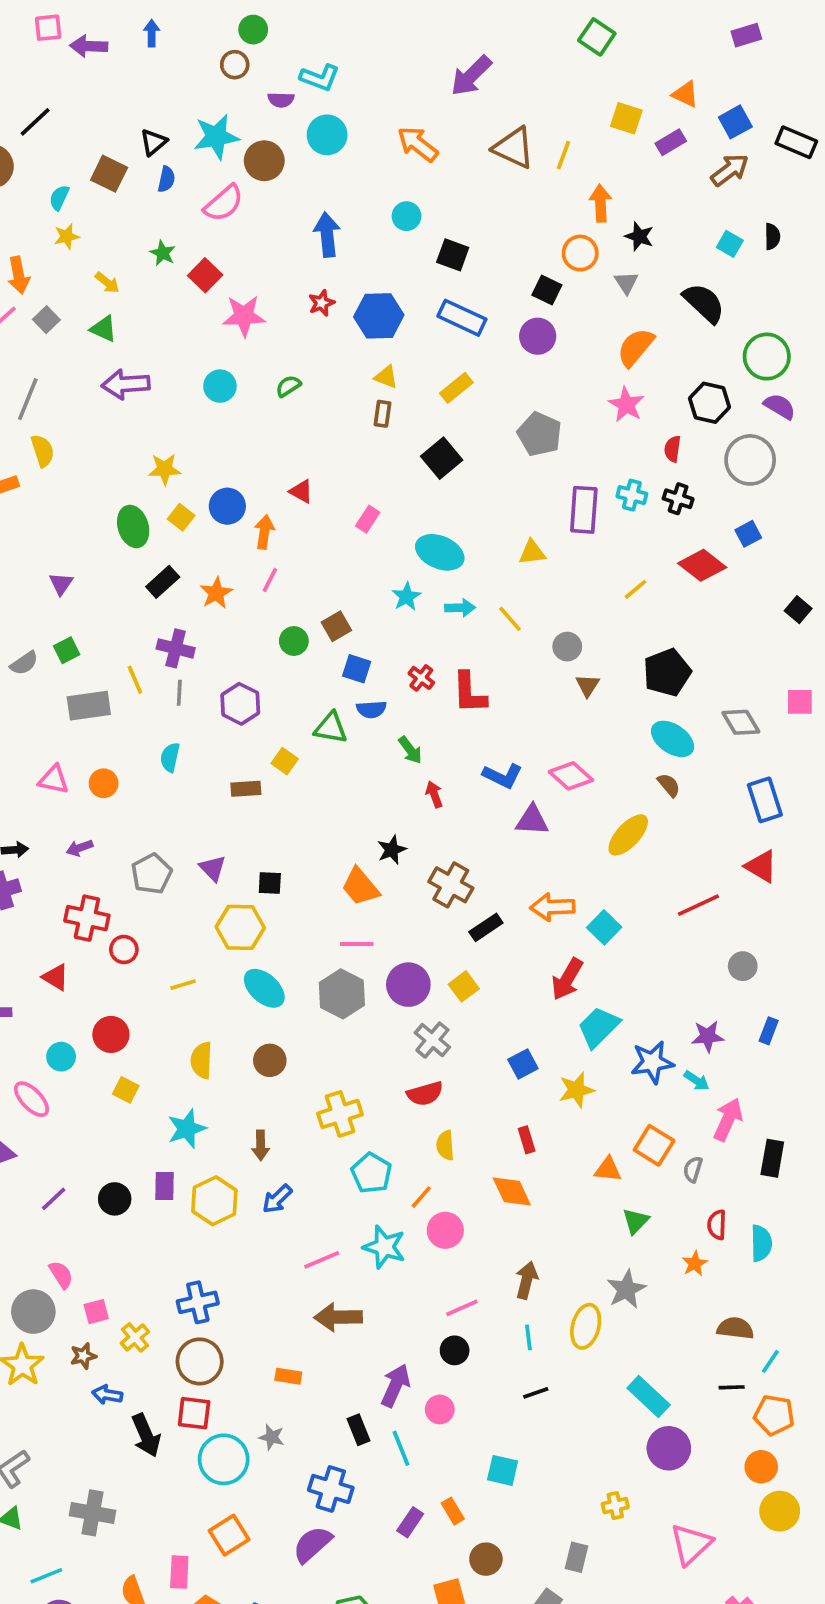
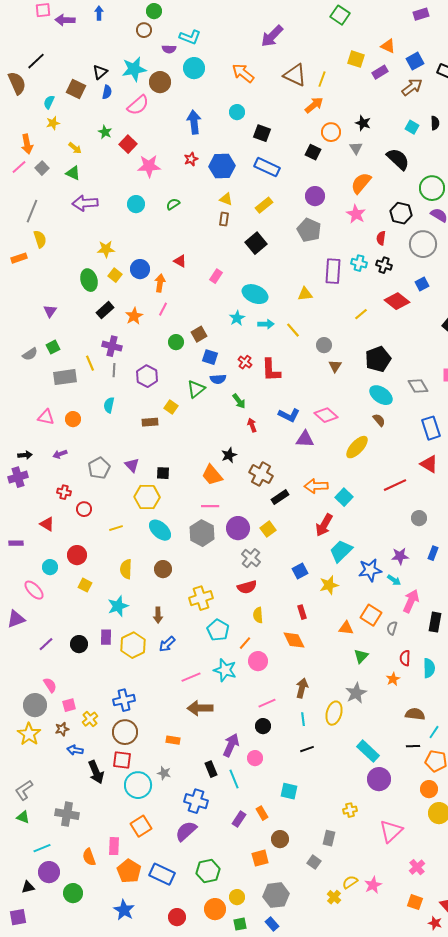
orange arrow: (600, 203) -> (314, 105), moved, turned 54
purple circle: (538, 336) -> (315, 196), moved
green triangle: (331, 728) -> (196, 389), turned -48
red cross: (87, 918) -> (64, 492), size x0.6

